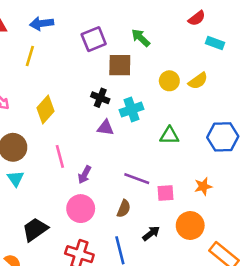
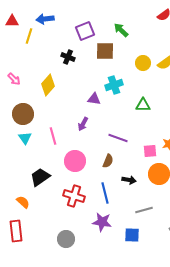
yellow line: (30, 56) -> (29, 36), moved
black cross: (100, 98) -> (68, 57), moved
pink line: (60, 156) -> (53, 136), moved
purple arrow: (85, 175) -> (83, 124), moved
pink square: (165, 193) -> (150, 151), moved
black arrow: (151, 233) -> (129, 180), turned 48

